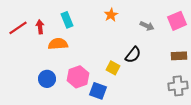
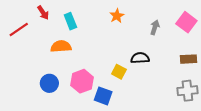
pink square: (177, 21) -> (186, 22), turned -30
gray arrow: (147, 26) -> (155, 27), turned -96
red arrow: (40, 27) -> (43, 13), moved, turned 152
black semicircle: (133, 55) -> (140, 58), turned -132

